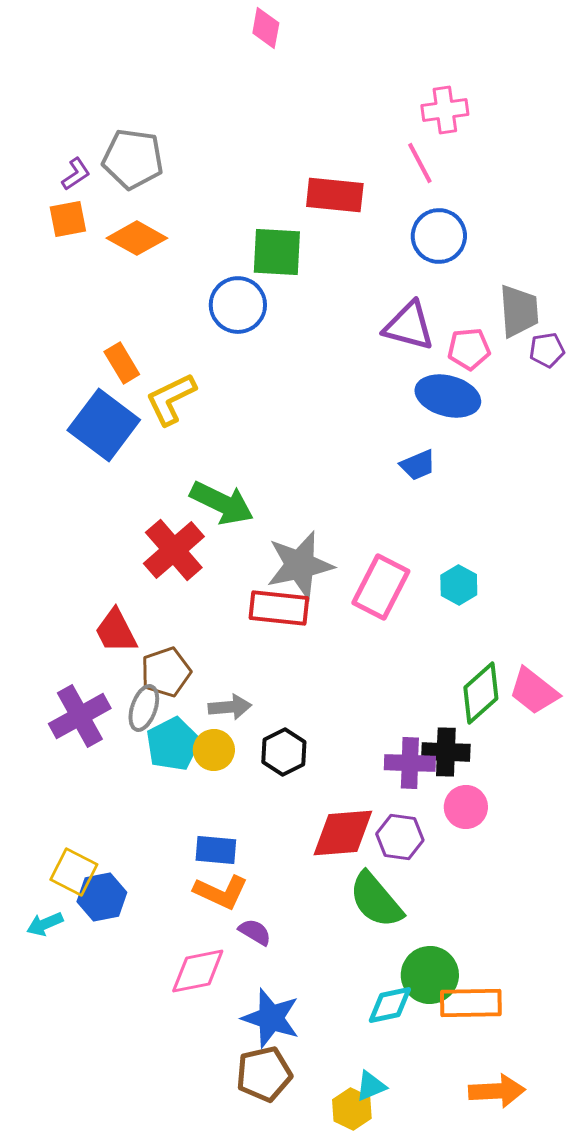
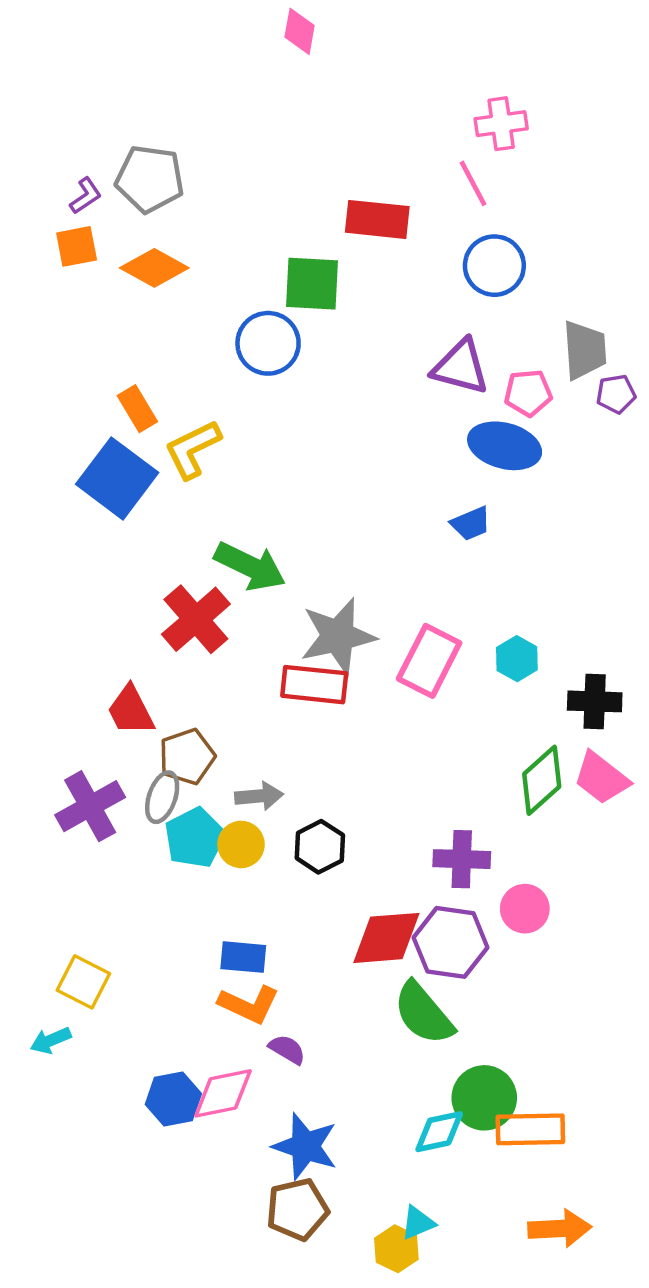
black cross: (446, 752) -> (595, 701), moved
purple hexagon: (400, 837) -> (450, 942), size x1.4
blue hexagon: (102, 897) -> (173, 1099), moved

